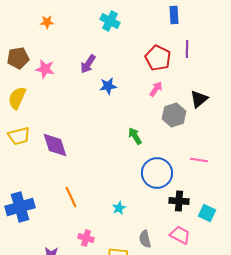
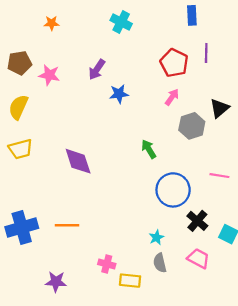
purple diamond: (55, 145) -> (78, 161), moved
orange line: (71, 197) -> (67, 225), moved, turned -65
black cross: (179, 201) -> (197, 221), turned 36
cyan star: (119, 208) -> (156, 237), moved
pink cross: (86, 238) -> (107, 264), moved

